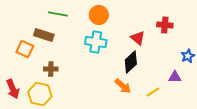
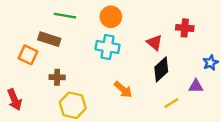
black diamond: (131, 62) -> (161, 69), moved
orange arrow: (123, 86) -> (123, 90), moved
yellow hexagon: (40, 94) -> (73, 105), moved

